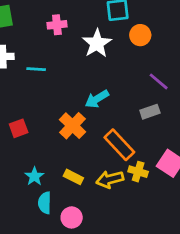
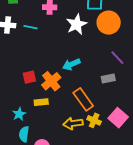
orange circle: (140, 35) -> (109, 23), size x1.5
cyan line: (36, 69) -> (31, 27), moved
red square: (19, 128) -> (29, 77), moved
yellow rectangle: (73, 177) -> (41, 102), moved, turned -40

